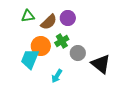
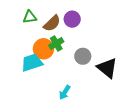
green cross: (62, 41) -> (56, 44), moved
cyan trapezoid: (30, 59) -> (32, 63), turned 50
cyan arrow: (57, 76) -> (65, 92), moved

